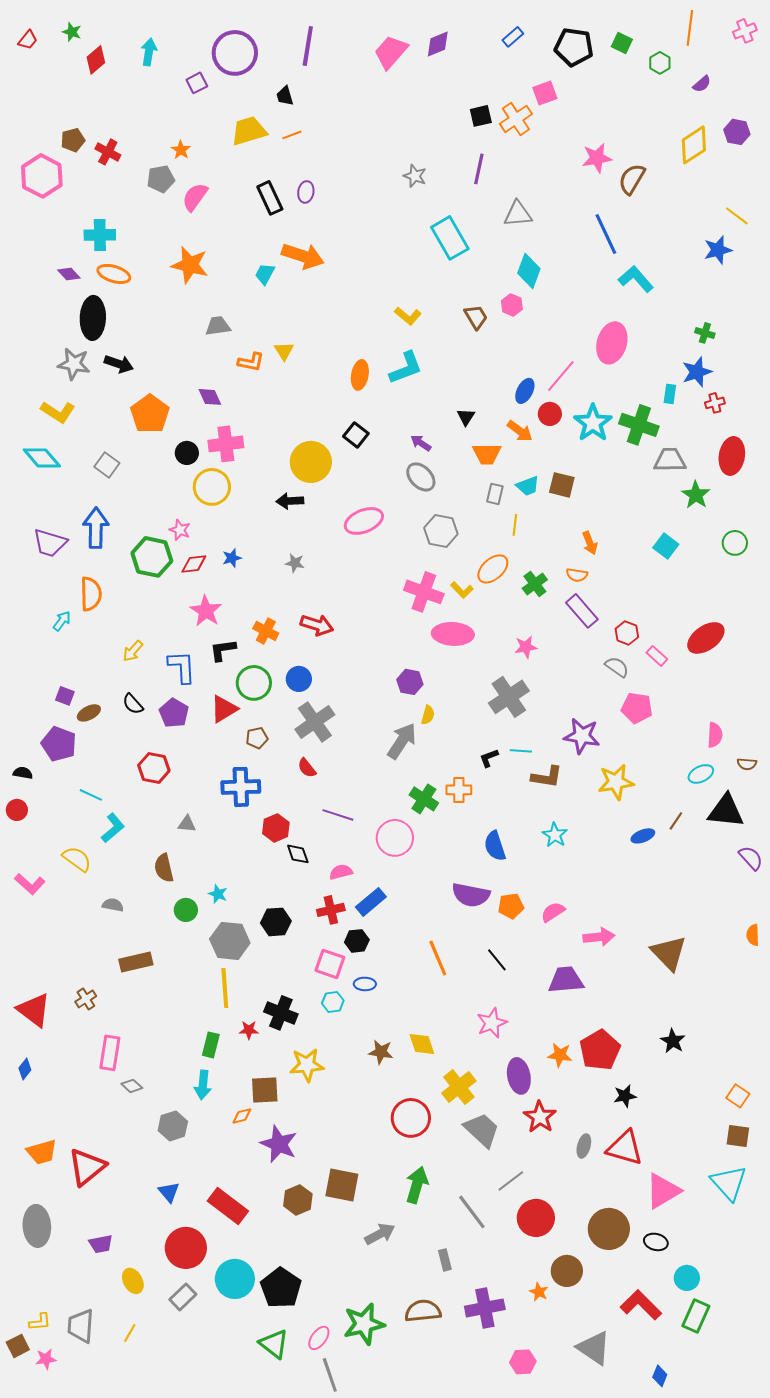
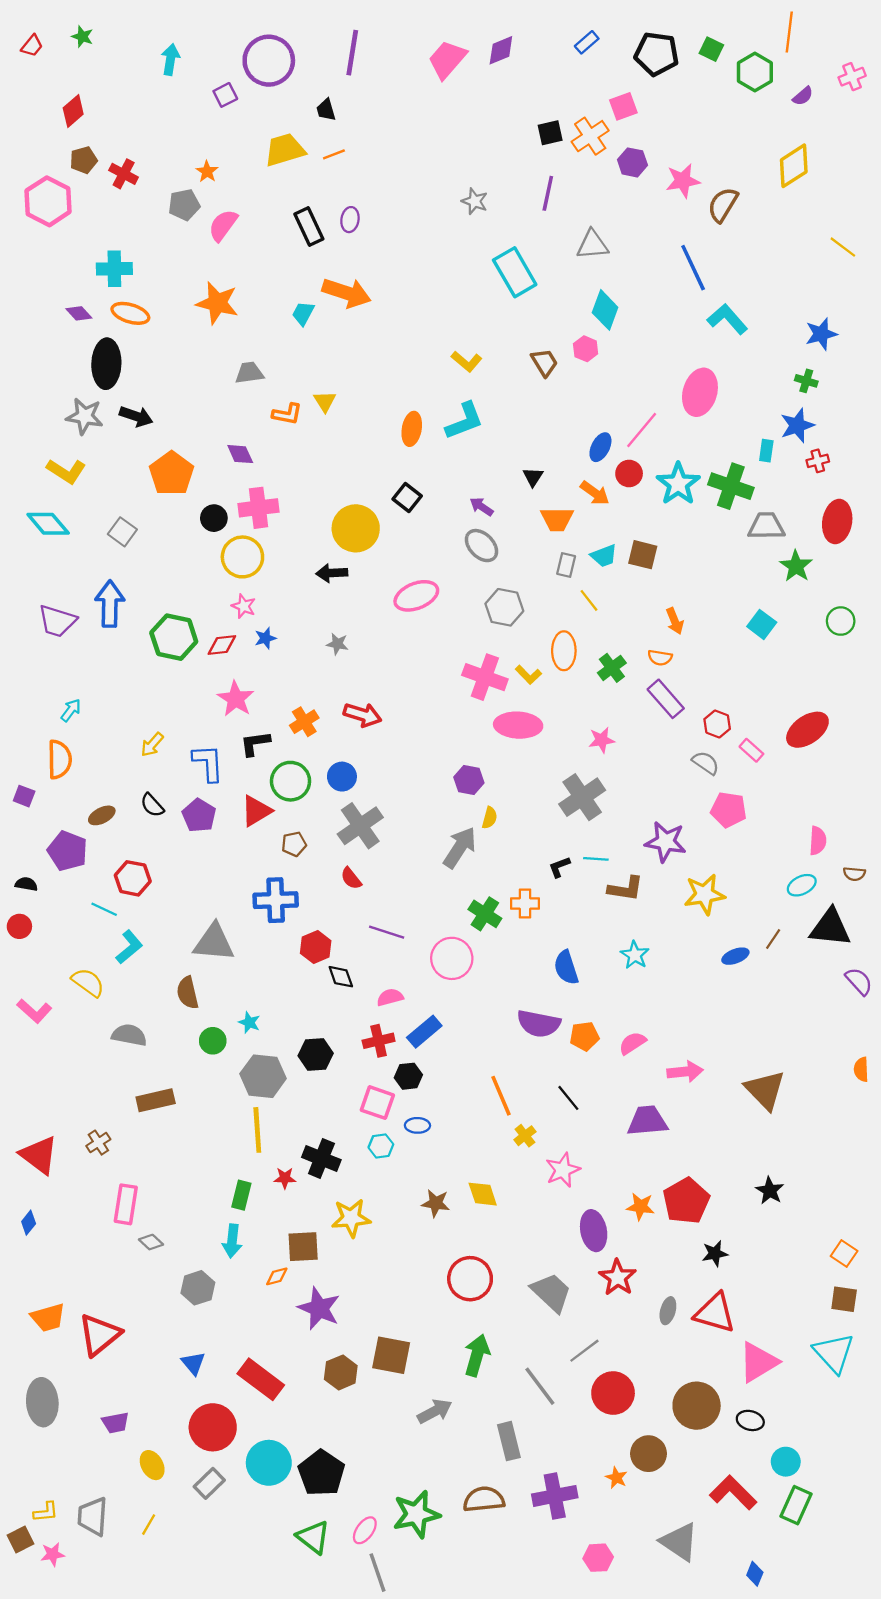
pink cross: (745, 31) -> (852, 77), moved
red diamond: (96, 60) -> (73, 111), moved
green hexagon: (660, 63) -> (755, 72), size x1.5
purple hexagon: (737, 132) -> (632, 162), moved
blue star: (718, 250) -> (821, 334), moved
yellow line: (515, 525) -> (589, 600), turned -45
pink star: (180, 530) -> (244, 606), moved
orange ellipse: (493, 569) -> (564, 651), turned -48
orange semicircle: (91, 594) -> (59, 759), moved
orange cross: (266, 631) -> (304, 722), turned 30
purple square: (65, 696) -> (24, 796), moved
red hexagon: (154, 768) -> (133, 878), moved
gray triangle: (187, 824) -> (214, 942), size x2.0
gray semicircle: (113, 905) -> (129, 1035), size x1.4
yellow cross: (459, 1087) -> (525, 1136), moved, size x0.6
gray rectangle: (445, 1260) -> (509, 1441), size x1.5

